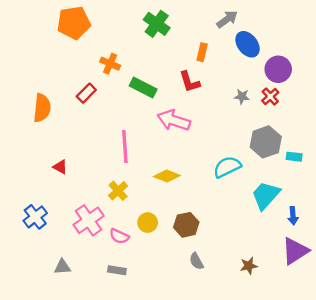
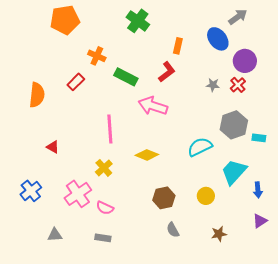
gray arrow: (227, 19) -> (238, 17), moved
red L-shape: (190, 82) -> (167, 72), turned -110
yellow circle: (148, 223) -> (206, 196), moved
purple triangle: (295, 251) -> (260, 221), size x0.6

